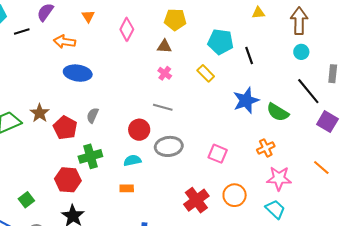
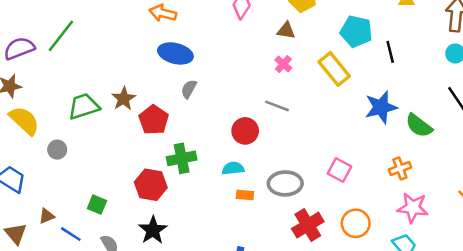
yellow rectangle: (206, 73) -> (334, 69), size x1.5
gray semicircle: (93, 115) -> (189, 89), moved
gray ellipse: (169, 146) -> (285, 183), moved
orange rectangle: (127, 188) -> (245, 195), moved
green square: (26, 200) -> (97, 205), turned -35

